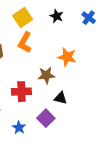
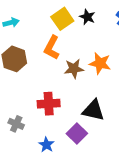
yellow square: (23, 17) -> (62, 19), moved
brown star: (46, 75) -> (74, 69), moved
black triangle: (61, 98) -> (93, 110), size x1.5

